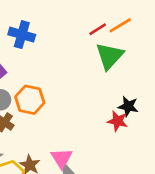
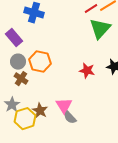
red star: (118, 121) -> (87, 71), moved

